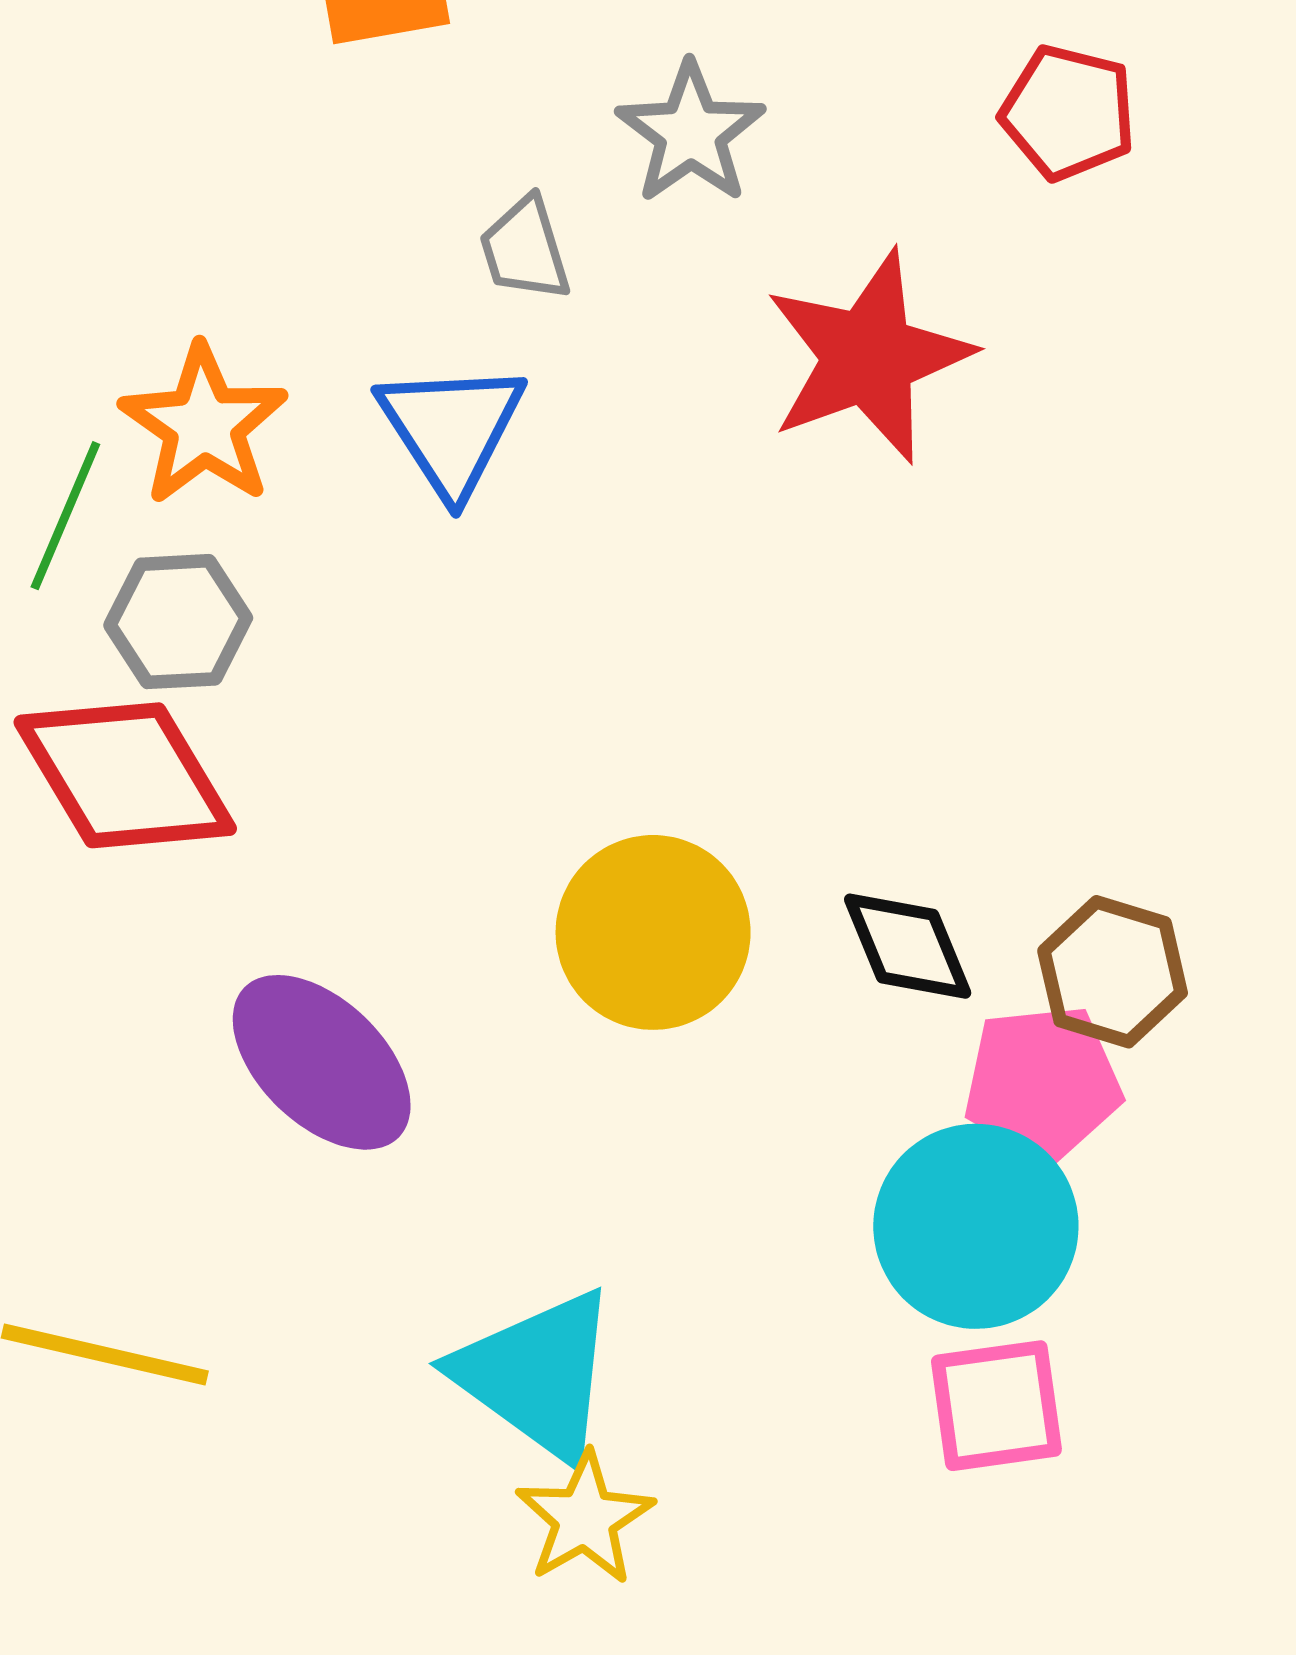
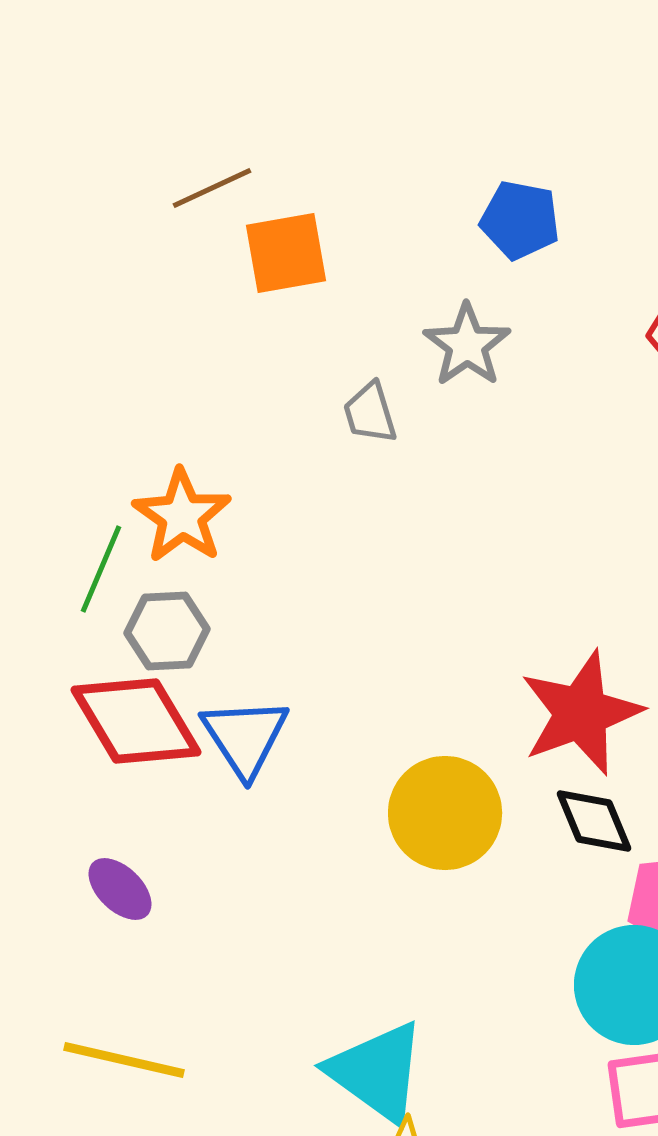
red star: (868, 357) -> (581, 713), moved
blue triangle: (451, 429) -> (245, 737), moved
purple ellipse: (322, 1062) -> (120, 889), moved, size x0.6

